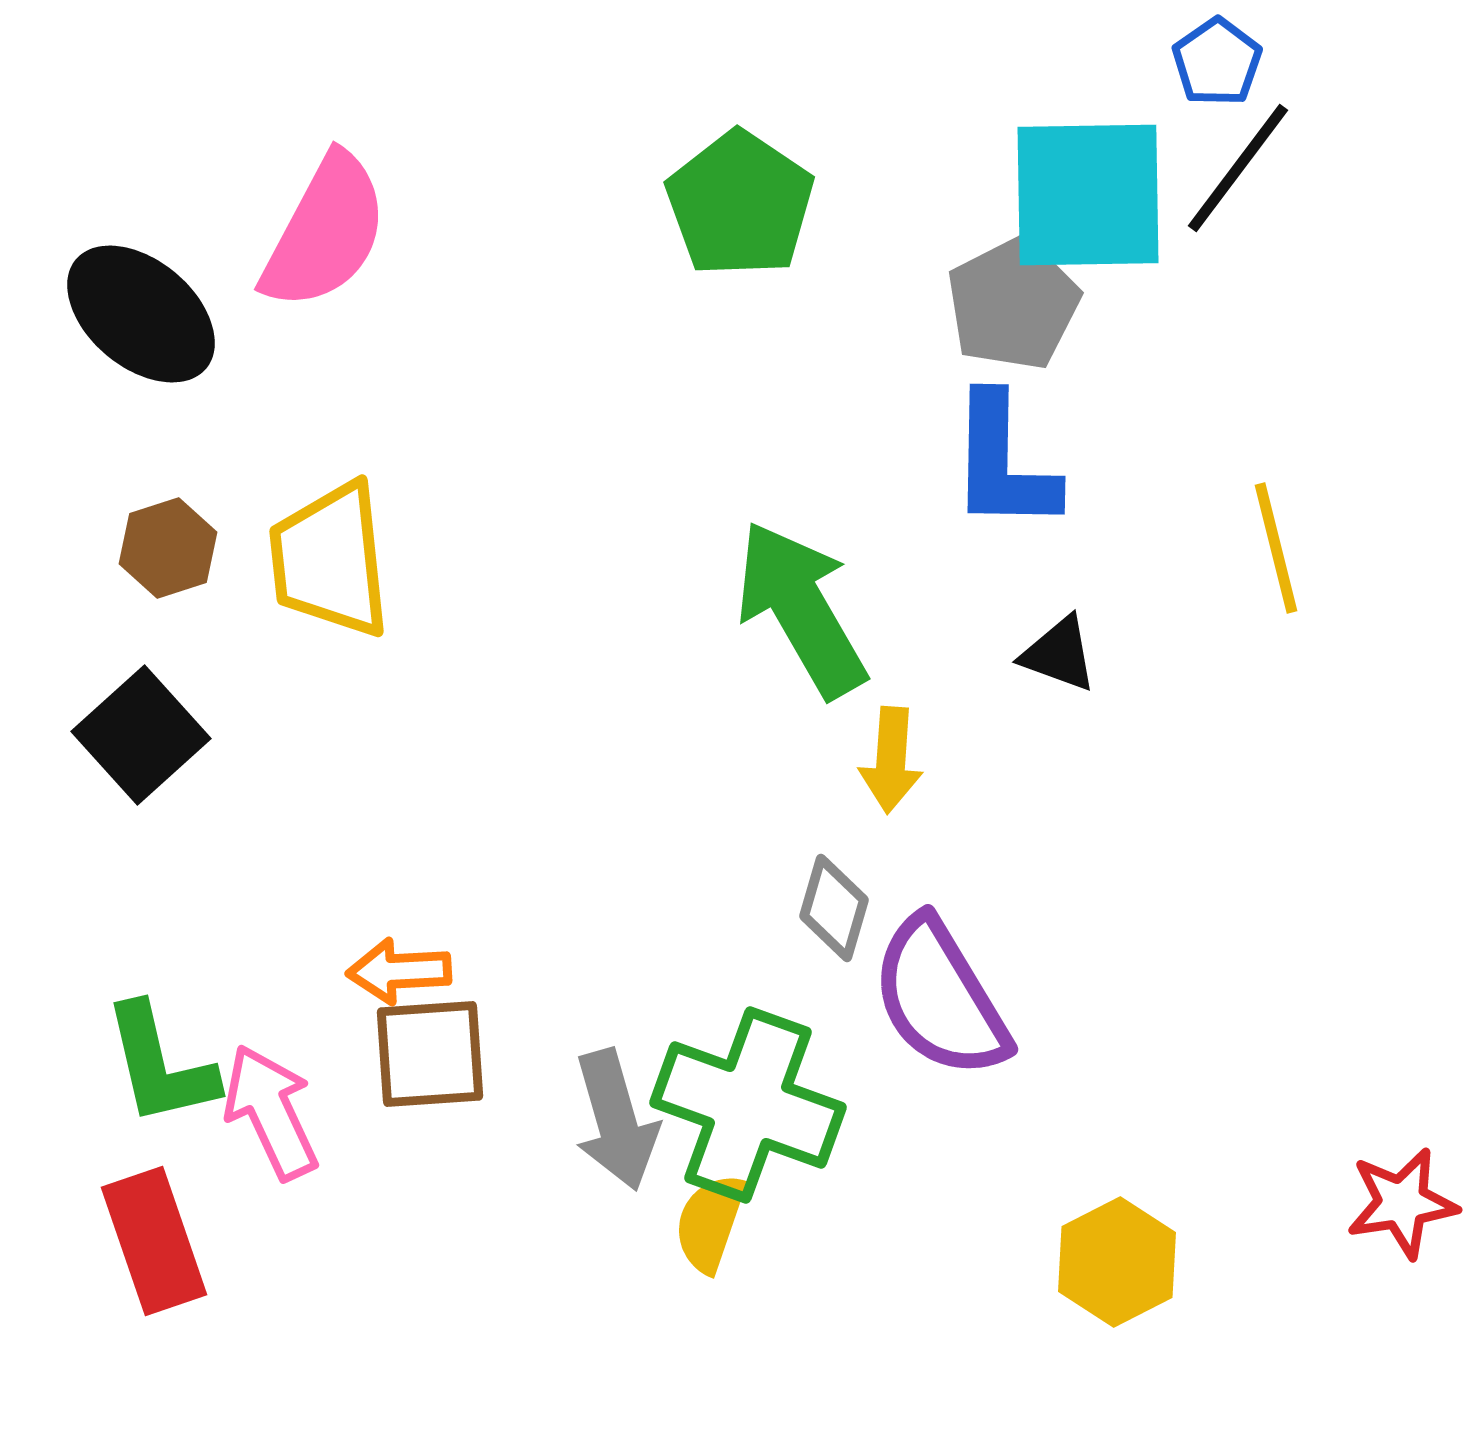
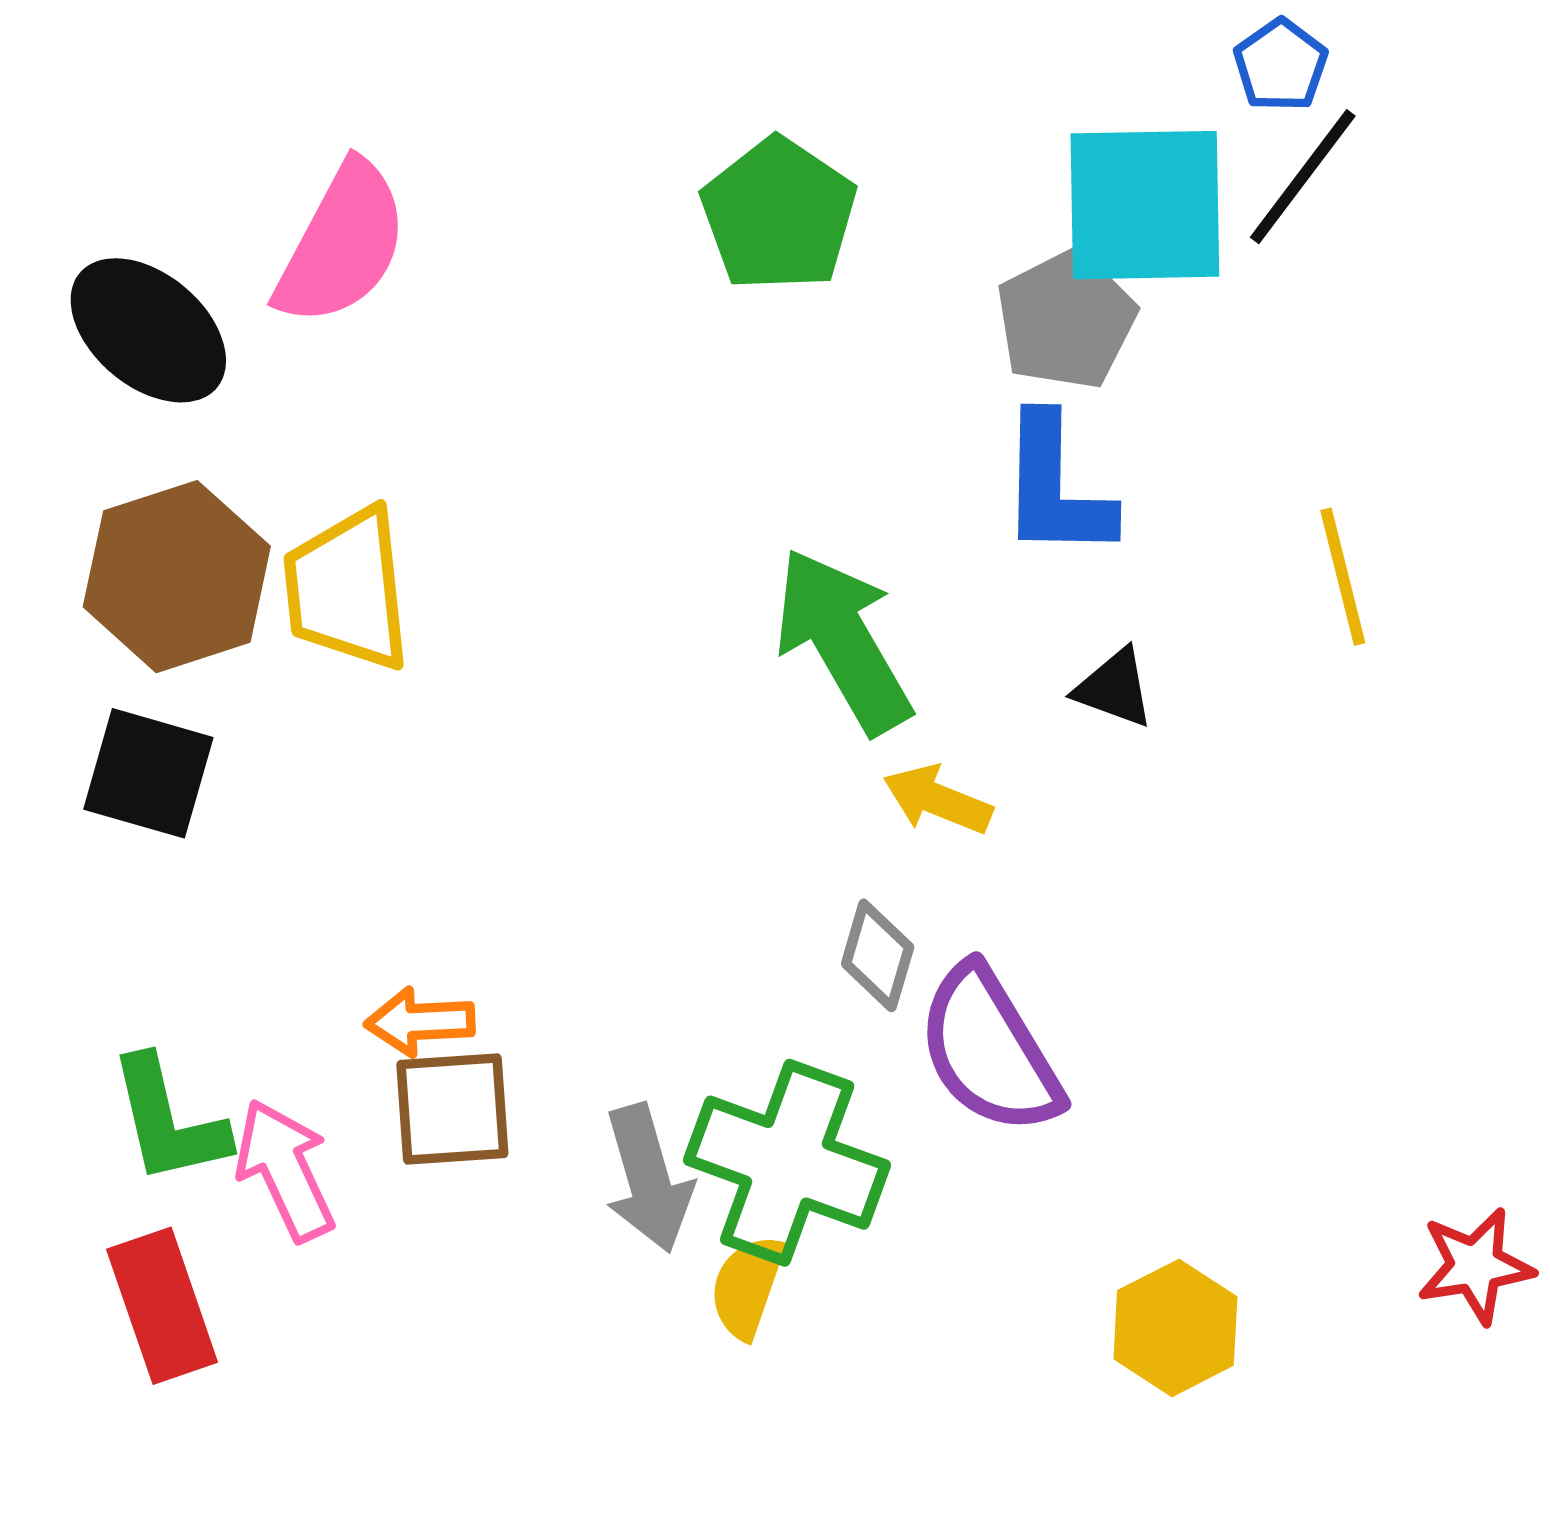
brown hexagon: (168, 548) -> (177, 577), size x1.8
black square: (141, 735) -> (148, 773), turned -32
yellow arrow: (891, 760) -> (938, 800), turned 108

